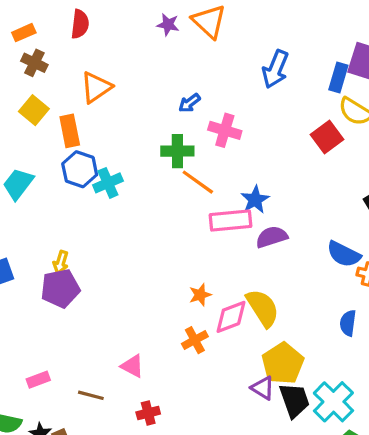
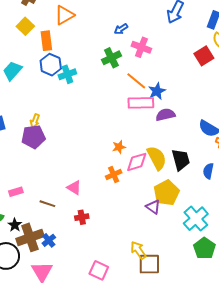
green cross: (177, 151) -> (111, 58), turned -30
orange line: (198, 182) -> (136, 81), moved
black trapezoid: (294, 400) -> (181, 160), moved

